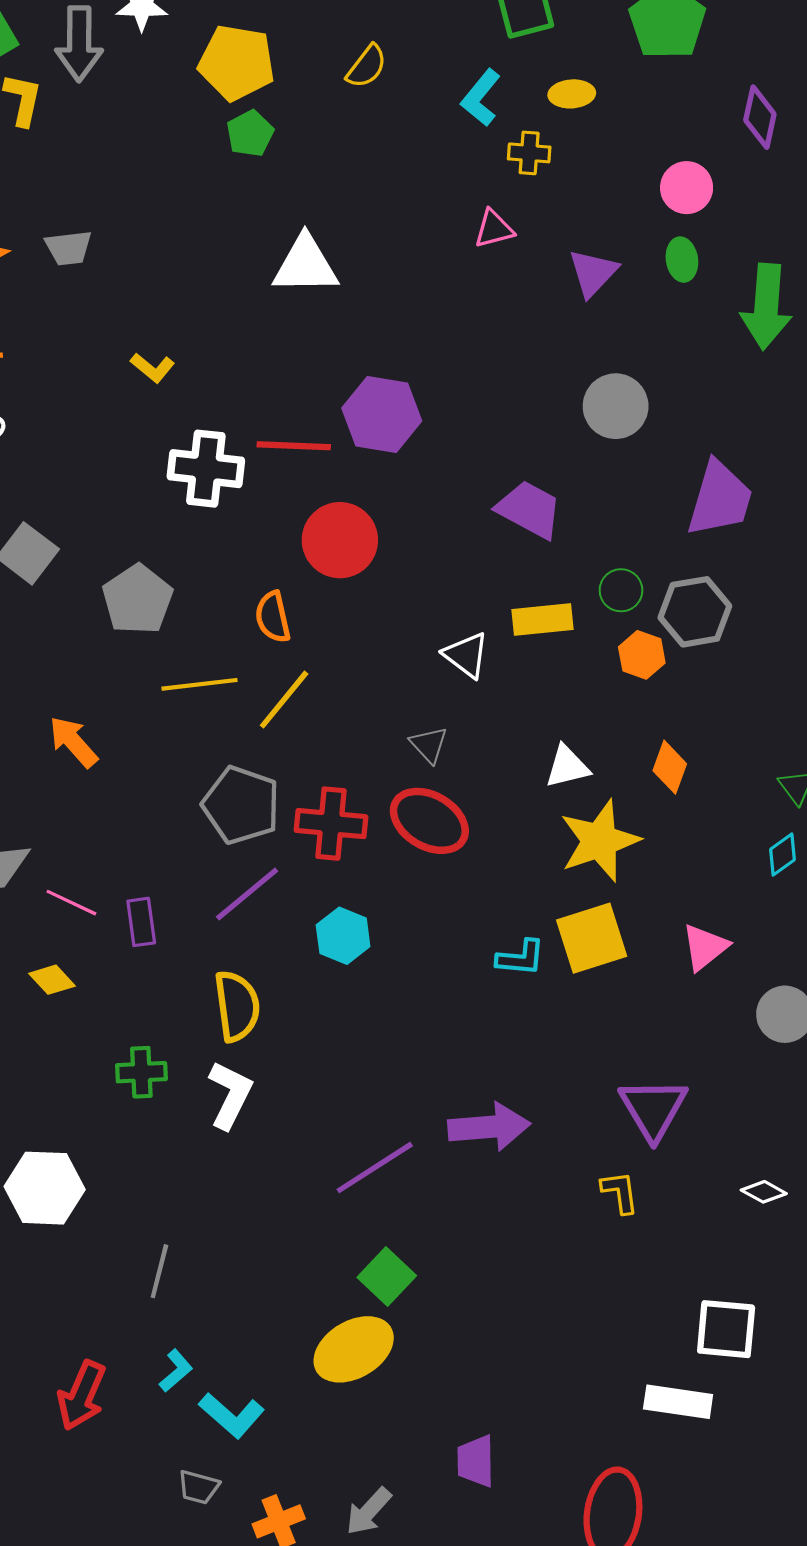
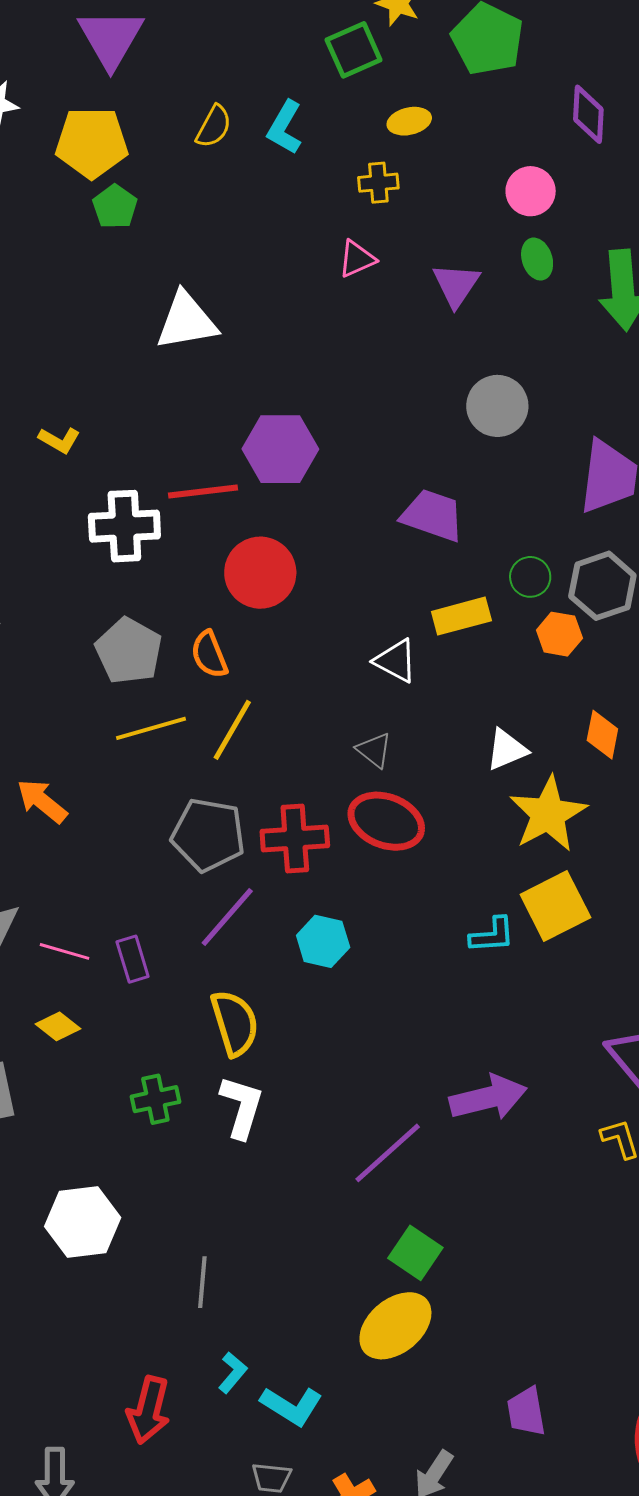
cyan L-shape: (481, 98) -> (285, 127), moved
gray pentagon: (138, 599) -> (129, 651), moved

